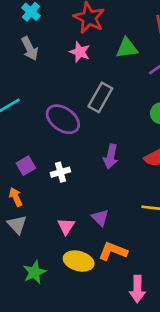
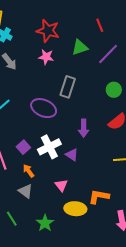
white cross: (60, 172) -> (49, 147), size x1.6
orange arrow: (16, 197) -> (29, 171), moved
purple triangle: (100, 218) -> (72, 155), moved

